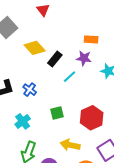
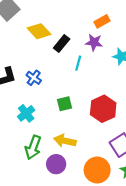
orange rectangle: (91, 39) -> (102, 21), turned -32
cyan line: (70, 77) -> (78, 63), turned -32
yellow arrow: (70, 145) -> (65, 141), moved

